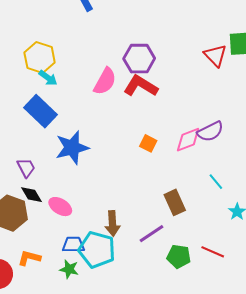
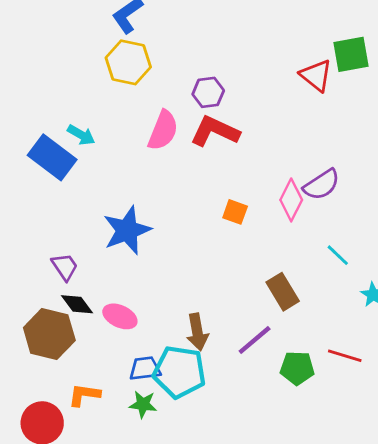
yellow hexagon: (40, 58) -> (128, 62), moved
purple hexagon: (139, 59) -> (208, 92), size x0.7
blue rectangle: (41, 111) -> (52, 157), moved
pink diamond: (188, 140) -> (291, 200), turned -36

